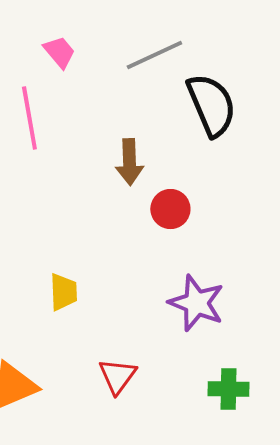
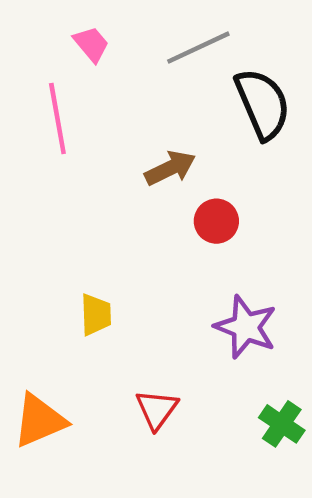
brown arrow: (129, 162) -> (170, 168), turned -114
green cross: (228, 389) -> (282, 424), turned 33

